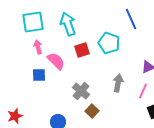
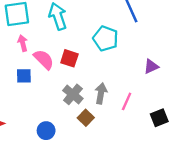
red square: (82, 50) -> (69, 58), moved, turned 35
gray arrow: (118, 83) -> (101, 93), moved
pink line: (143, 91) -> (127, 101), moved

